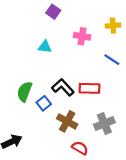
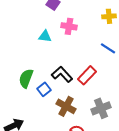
pink cross: (82, 36) -> (69, 26), moved
red rectangle: (89, 88) -> (87, 75), turned -48

